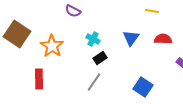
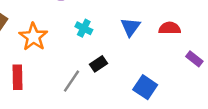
black rectangle: (100, 58) -> (99, 64), moved
gray line: (94, 82) -> (71, 81), moved

